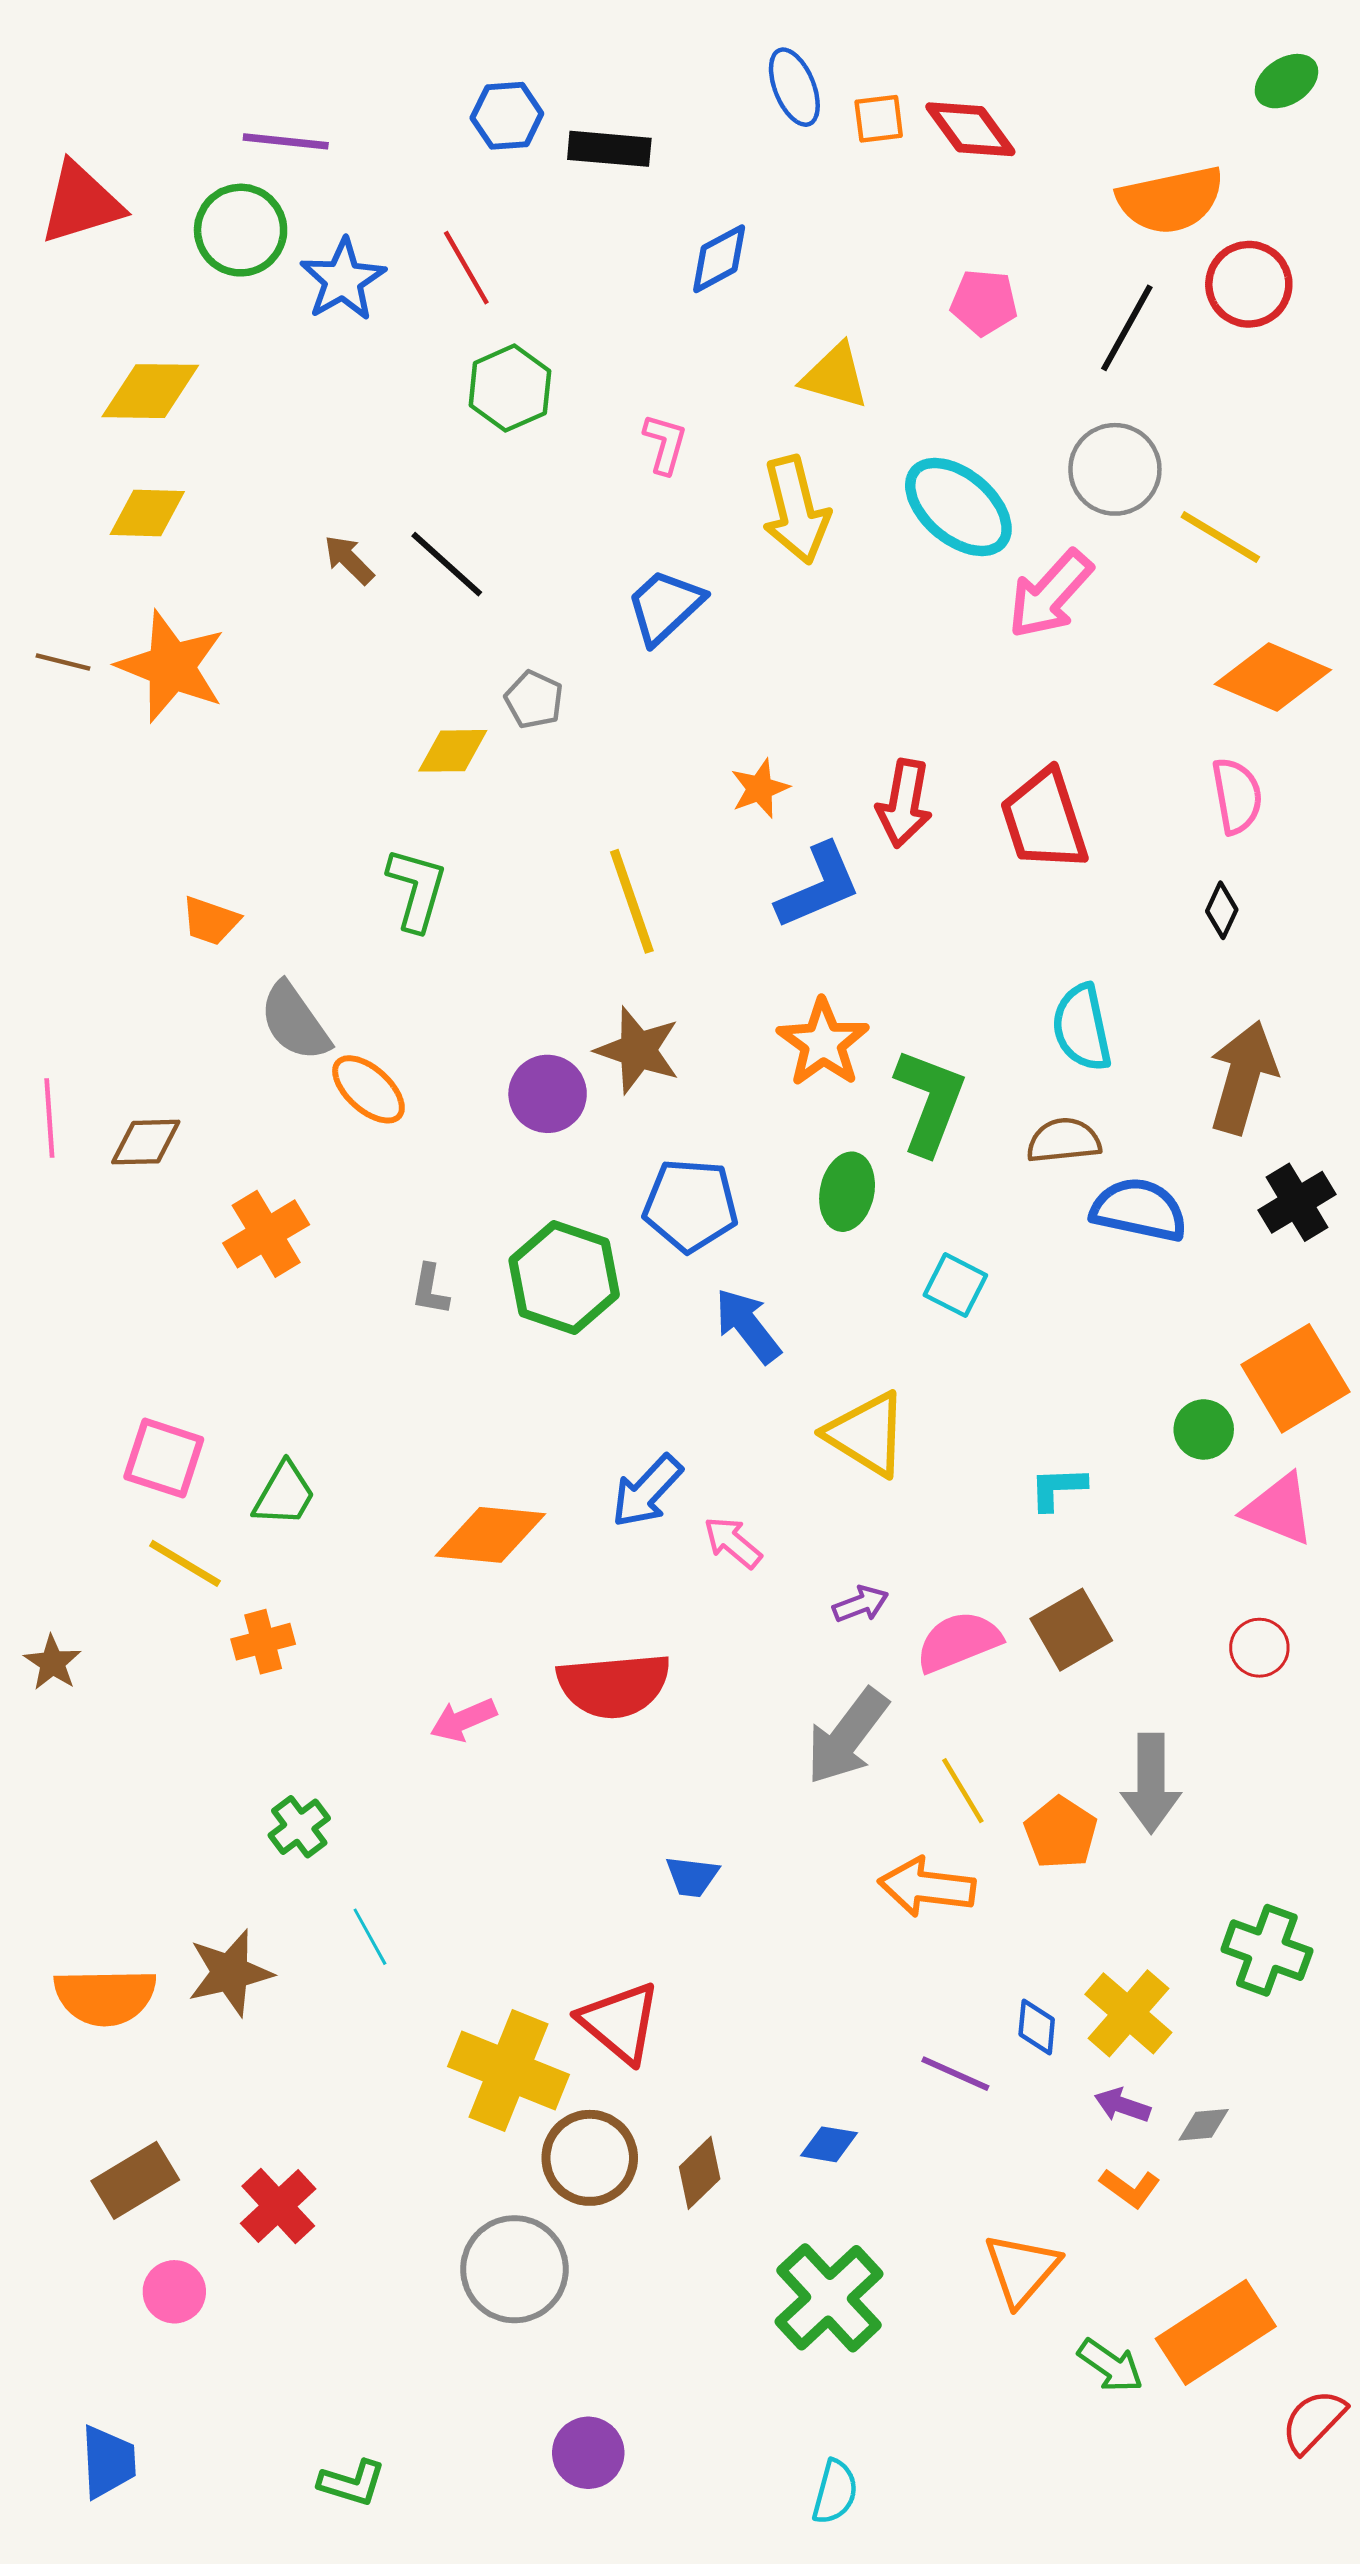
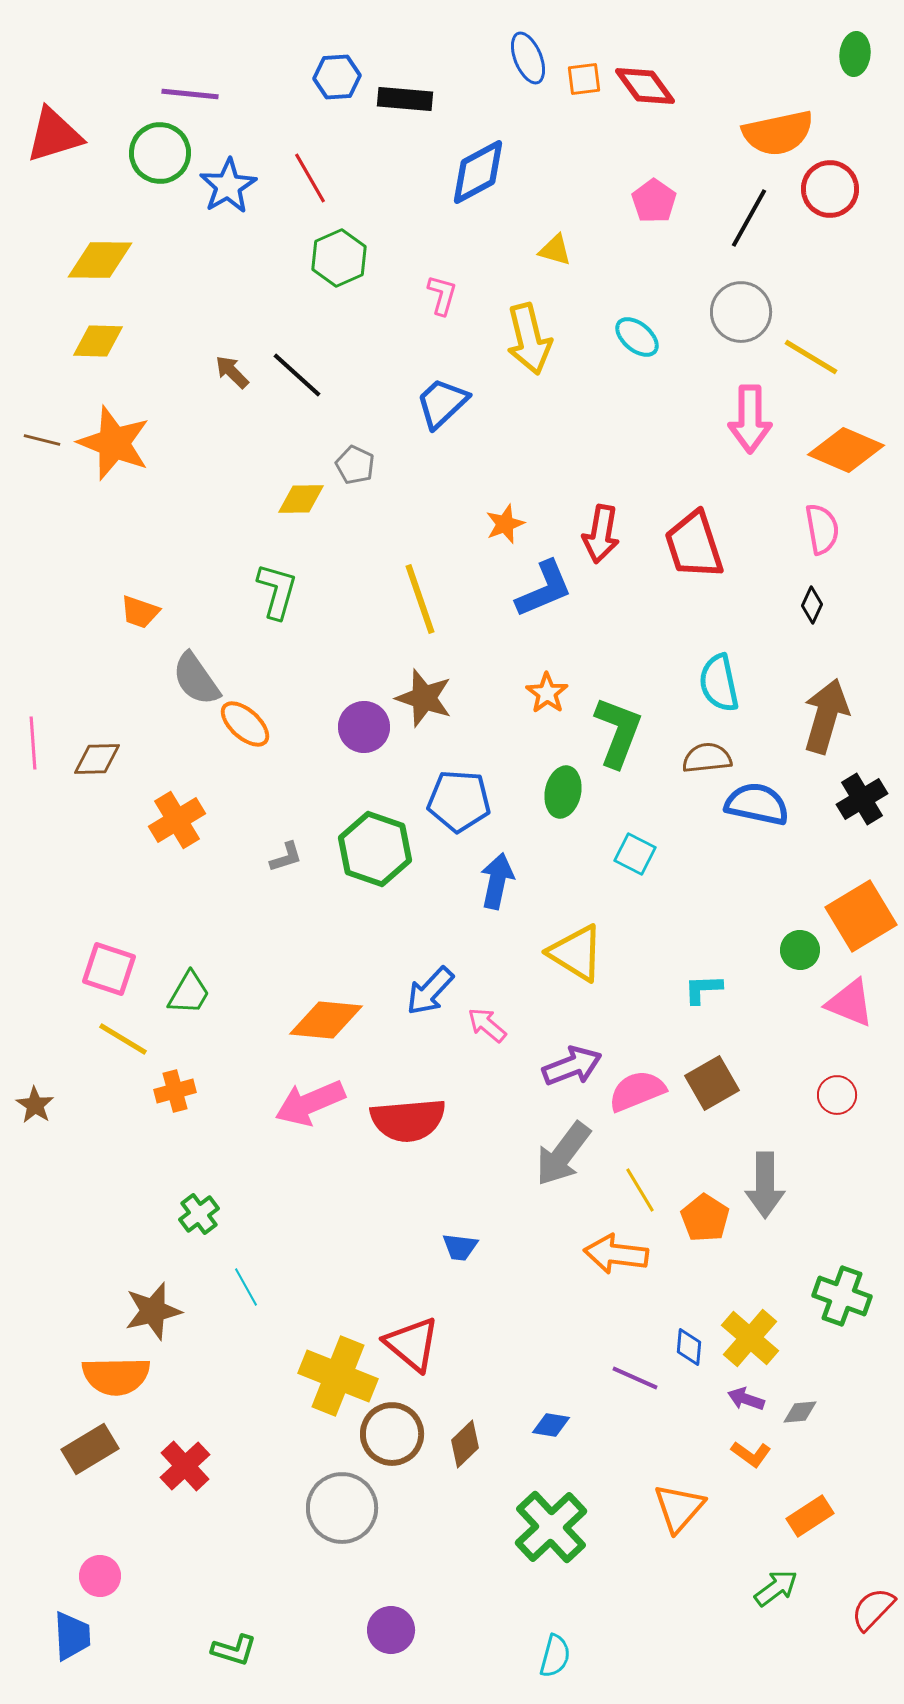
green ellipse: (1286, 81) -> (855, 54), turned -51
blue diamond: (719, 259) -> (478, 172), size x1.4
pink pentagon: (984, 302) -> (654, 201), turned 30
yellow triangle: (835, 376) -> (555, 250), size x0.7
cyan ellipse: (958, 507) -> (637, 337), size x0.6
pink arrow: (1050, 594) -> (750, 419), moved, turned -42
orange star: (823, 1043) -> (547, 693), size x0.7
gray L-shape: (430, 1290) -> (286, 857), turned -117
blue arrow: (748, 1326) -> (497, 881), turned 50
purple arrow: (861, 1604) -> (572, 1066), size x1.6
pink arrow: (463, 1720) -> (310, 1103), moved, size x1.6
orange semicircle: (105, 1997) -> (116, 1376), moved
pink circle: (174, 2292) -> (100, 1576), moved
orange rectangle: (1216, 2332) -> (810, 1516), moved, size x0.6
green arrow: (1110, 2366) -> (776, 1588), moved, turned -72

